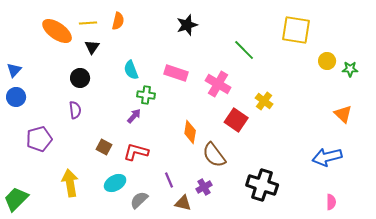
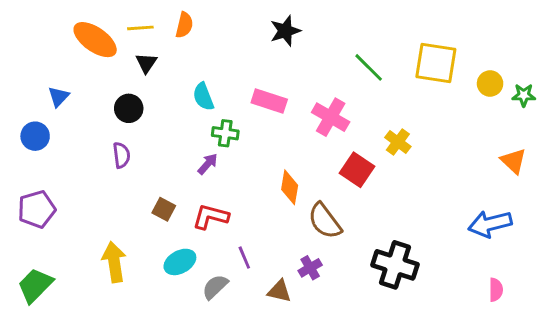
yellow square: (296, 30) -> (436, 63), moved
blue triangle: (14, 70) -> (59, 97), moved
purple pentagon: (39, 139) -> (37, 209), moved
purple line: (169, 180) -> (244, 258), moved

